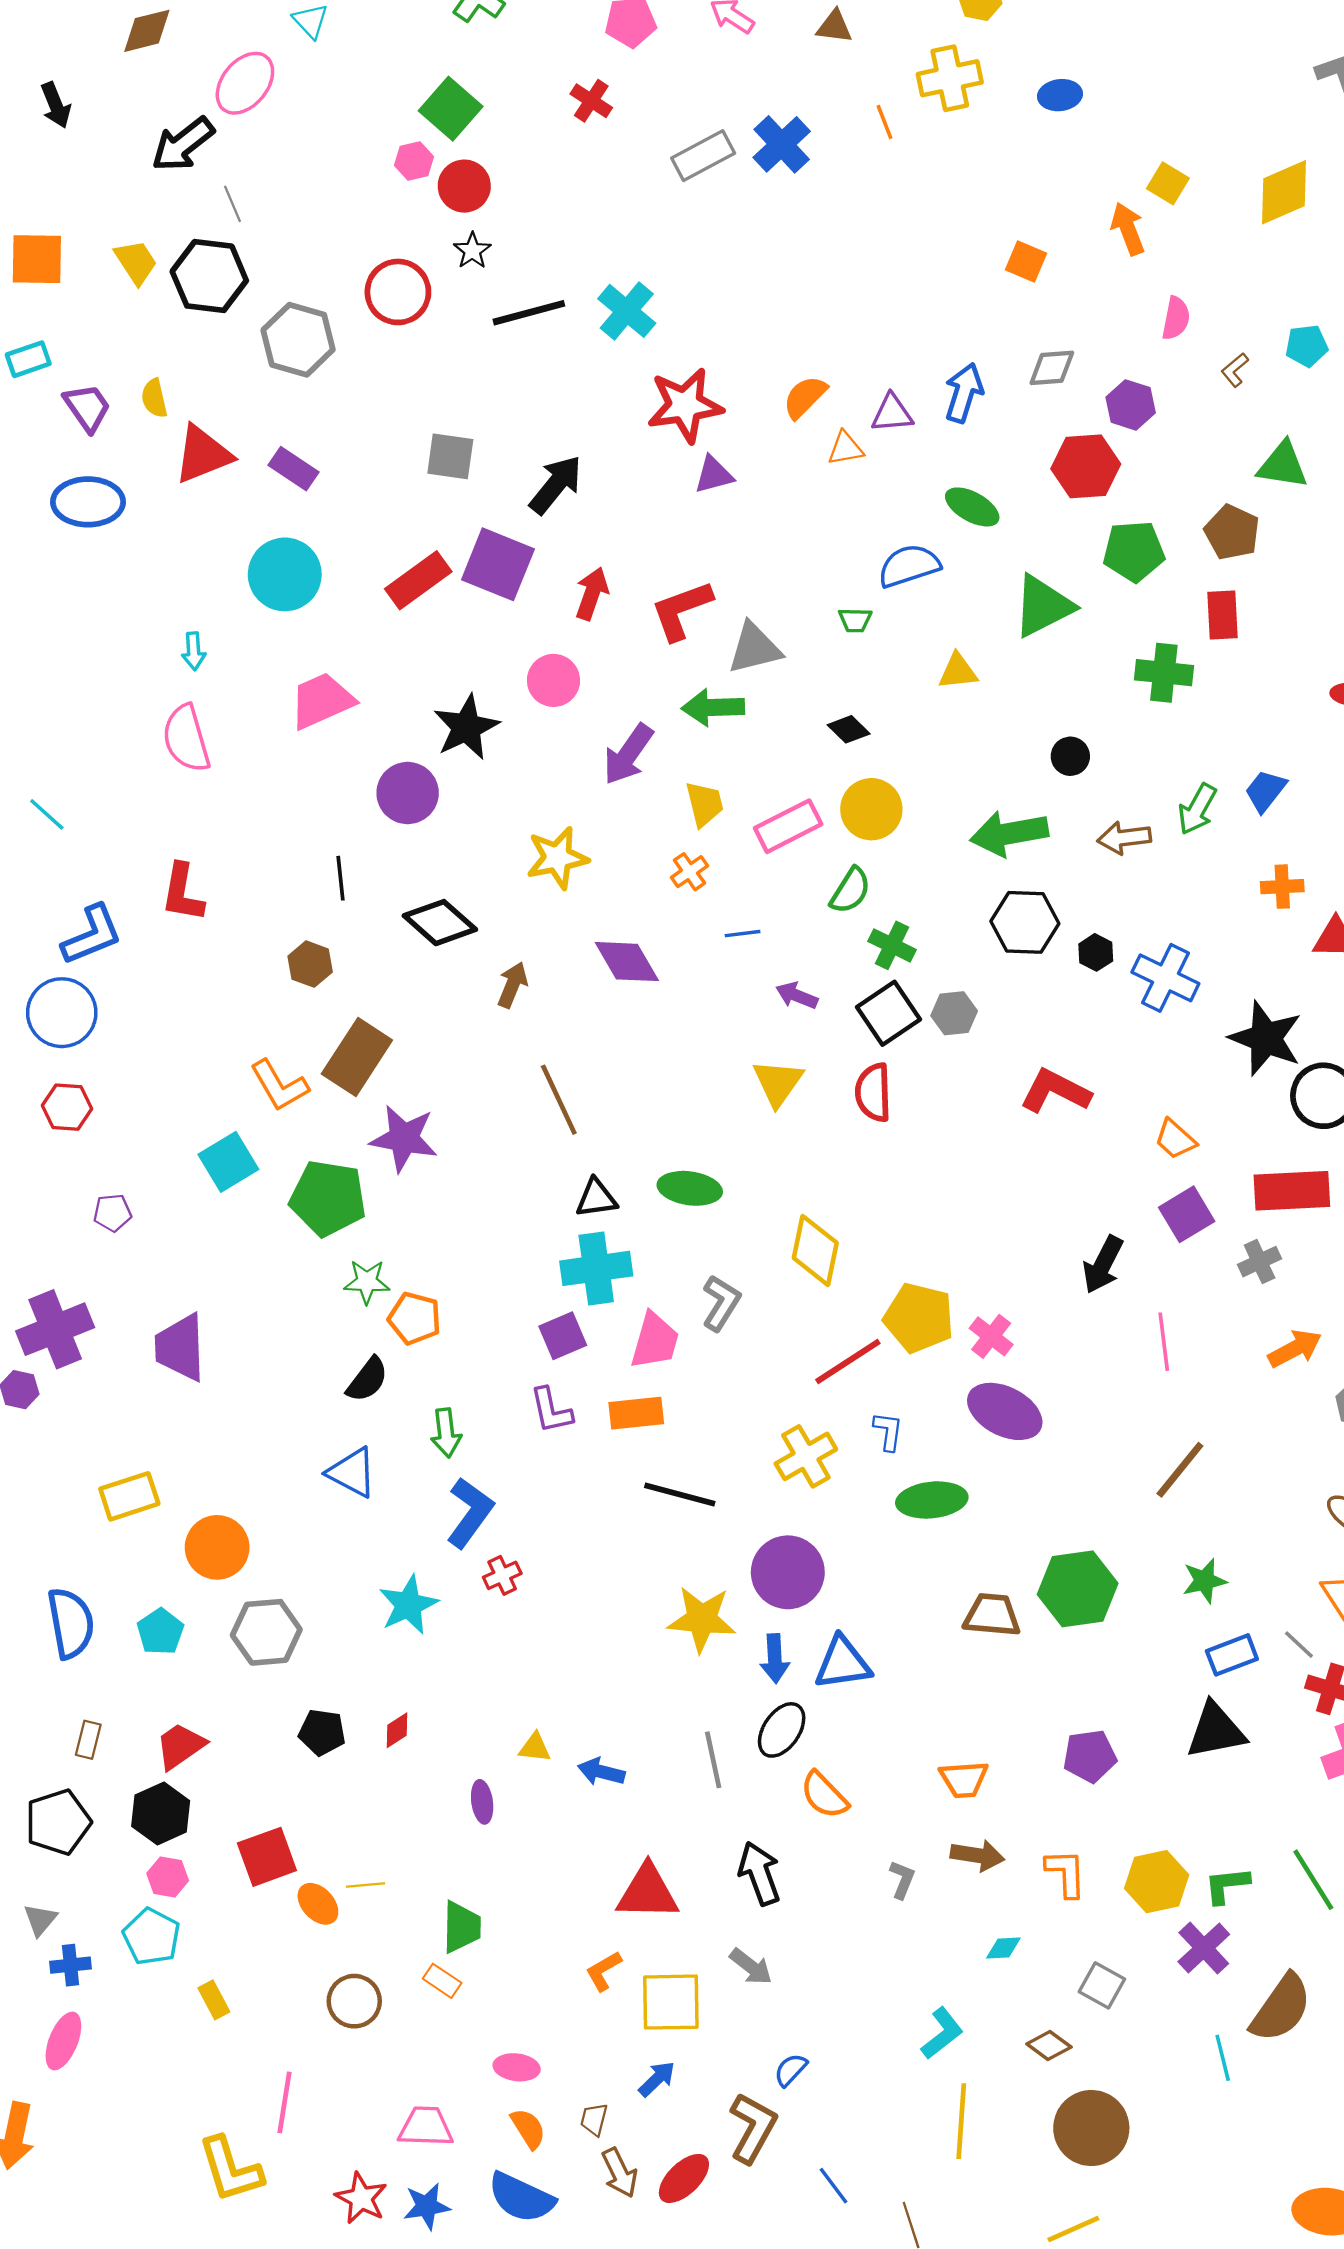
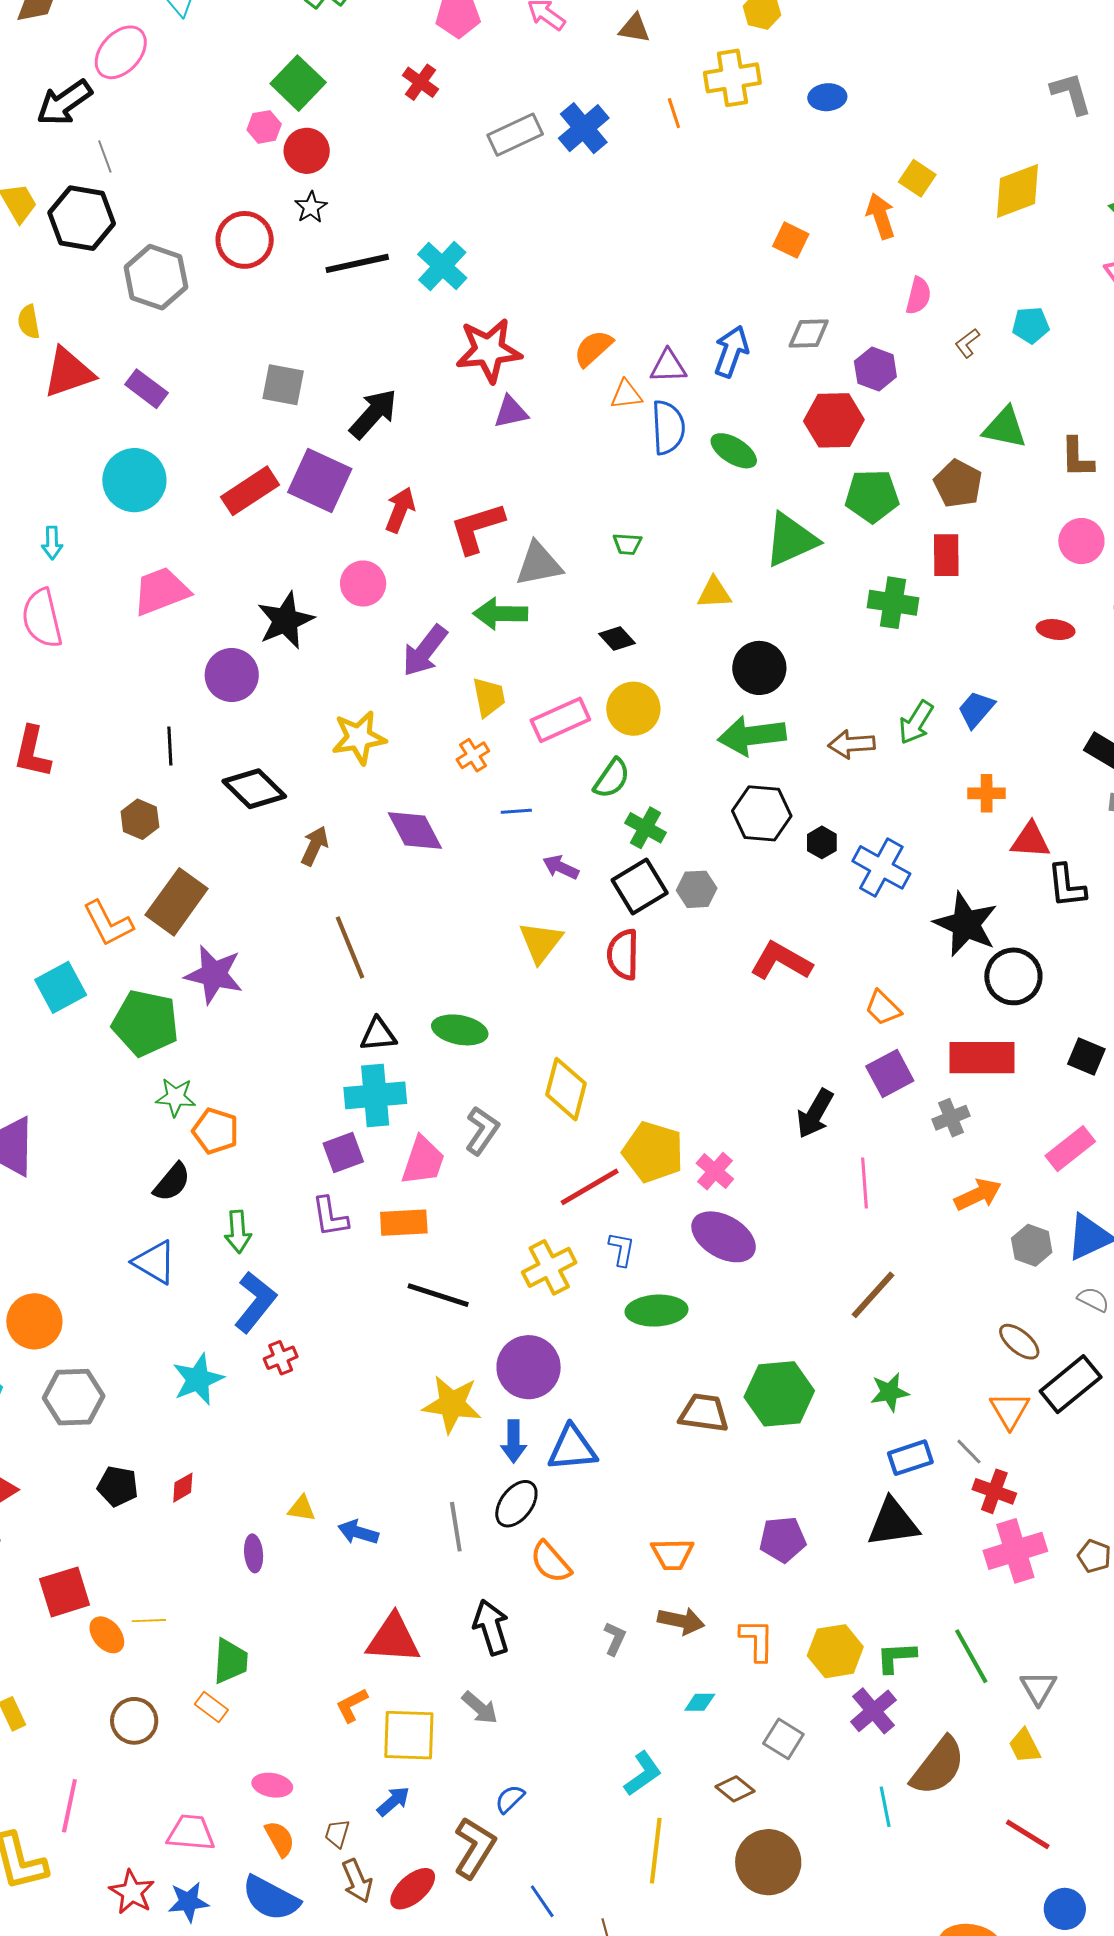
blue semicircle: (909, 566) -> (668, 427), moved, turned 102
black circle: (1070, 756) -> (759, 668), moved, size x1.6

